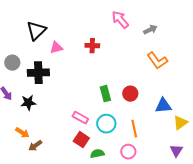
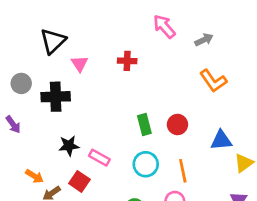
pink triangle: (56, 48) -> (79, 64), turned -48
black star: (28, 103) -> (69, 146), moved
pink rectangle: (80, 118) -> (99, 158), moved
red square: (81, 140) -> (79, 181), moved

